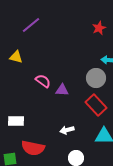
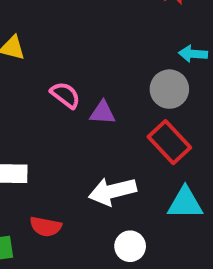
white arrow: (67, 130) -> (112, 191), size x1.6
red semicircle: (33, 148) -> (46, 227), size x0.7

